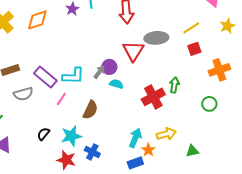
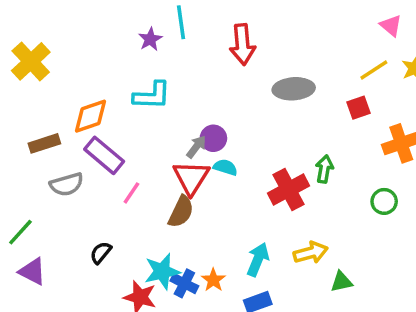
orange diamond: (37, 20) -> (90, 116), moved
yellow line: (191, 28) -> (374, 70), moved
red triangle: (133, 51) -> (191, 178), moved
cyan L-shape: (73, 76) -> (152, 96), moved
cyan star: (71, 136) -> (162, 271), moved
orange star: (148, 150) -> (213, 280), moved
green triangle: (192, 151) -> (341, 282), moved

